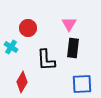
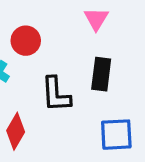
pink triangle: (69, 24) -> (96, 19), moved

